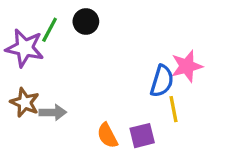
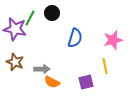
blue semicircle: (162, 81) -> (75, 38), moved
gray arrow: (53, 112) -> (42, 69), moved
orange semicircle: (107, 136) -> (52, 82), moved, turned -35

